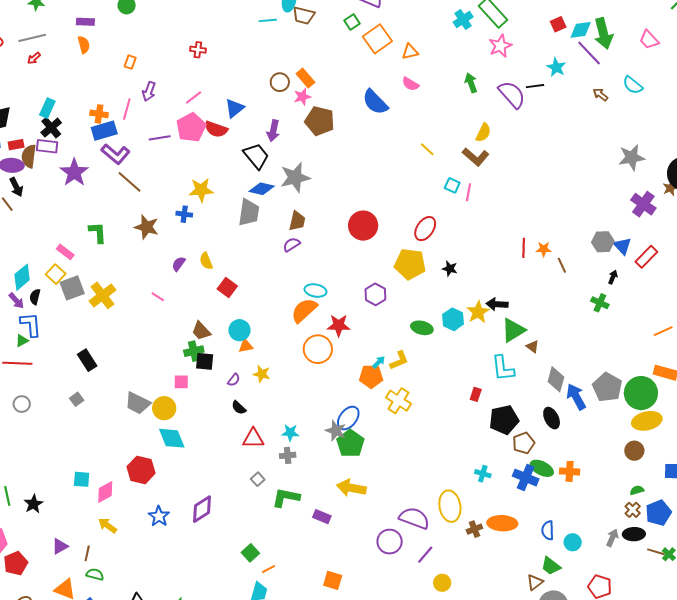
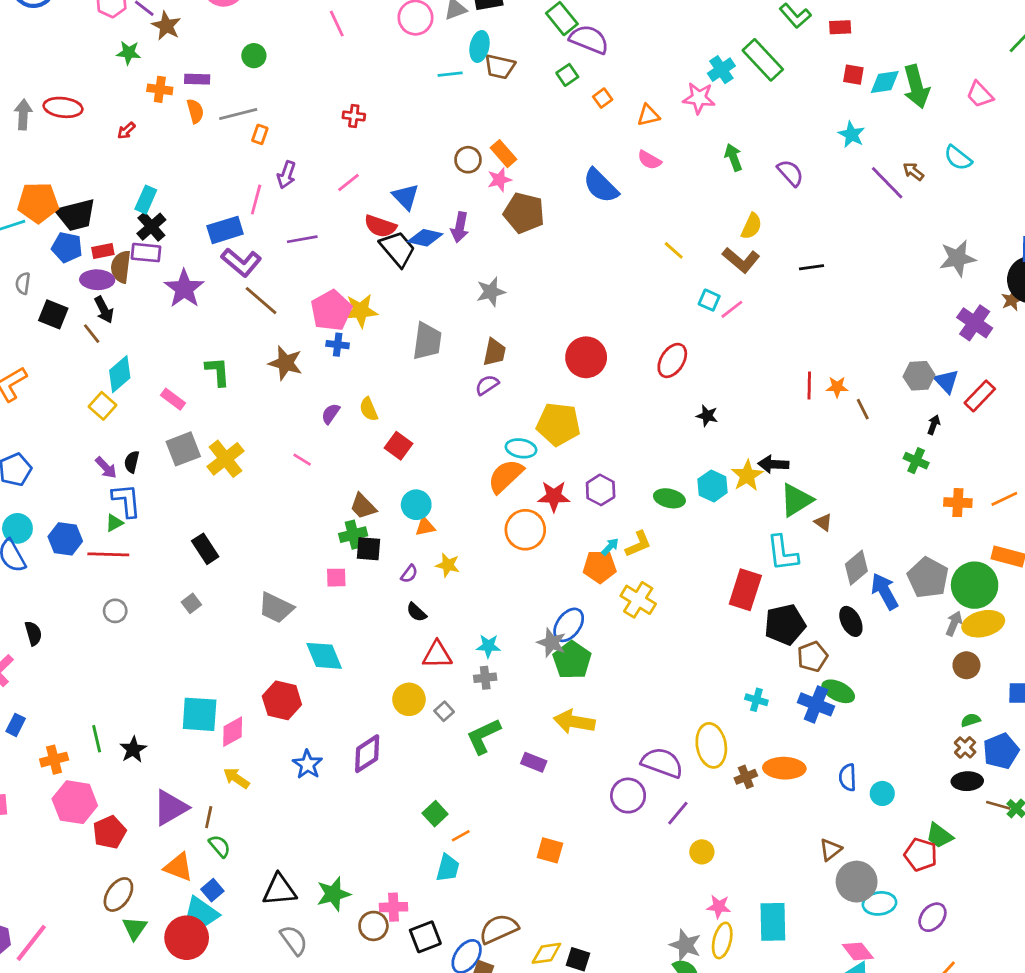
red square: (558, 24) -> (853, 75), turned 35
gray line: (32, 38) -> (238, 114), moved
orange square: (377, 39) -> (603, 98), size x0.5
pink star: (500, 46) -> (699, 98), moved, turned 30
purple line: (589, 53) -> (887, 183), moved
black line: (535, 86) -> (812, 267), moved
purple semicircle: (512, 95) -> (790, 173), size x0.7
blue triangle: (235, 108) -> (406, 197), turned -35
orange cross: (99, 114) -> (160, 89), moved
pink pentagon: (191, 127) -> (331, 310), moved
black trapezoid: (256, 156) -> (398, 249), moved
gray star: (295, 178) -> (491, 292), size x0.7
blue diamond: (262, 189) -> (425, 238), moved
pink line: (469, 192) -> (732, 309), turned 42
yellow pentagon: (410, 264) -> (558, 424), moved
yellow square: (56, 274) -> (103, 406), moved
cyan diamond: (22, 277) -> (120, 374), moved
purple hexagon: (375, 294) -> (601, 490), moved
gray diamond: (556, 379) -> (856, 568), turned 35
red rectangle: (476, 394) -> (745, 590), size x2.0
yellow circle: (164, 408) -> (409, 699), moved
orange cross: (570, 471) -> (958, 503), moved
cyan square: (82, 479) -> (200, 714), size x1.6
green L-shape: (286, 498) -> (483, 736), turned -36
gray arrow: (612, 538) -> (954, 624), moved
purple triangle: (60, 546) -> (171, 808), size x1.6
green trapezoid: (551, 566) -> (939, 836), moved
green semicircle: (95, 574) -> (220, 846), turned 36

